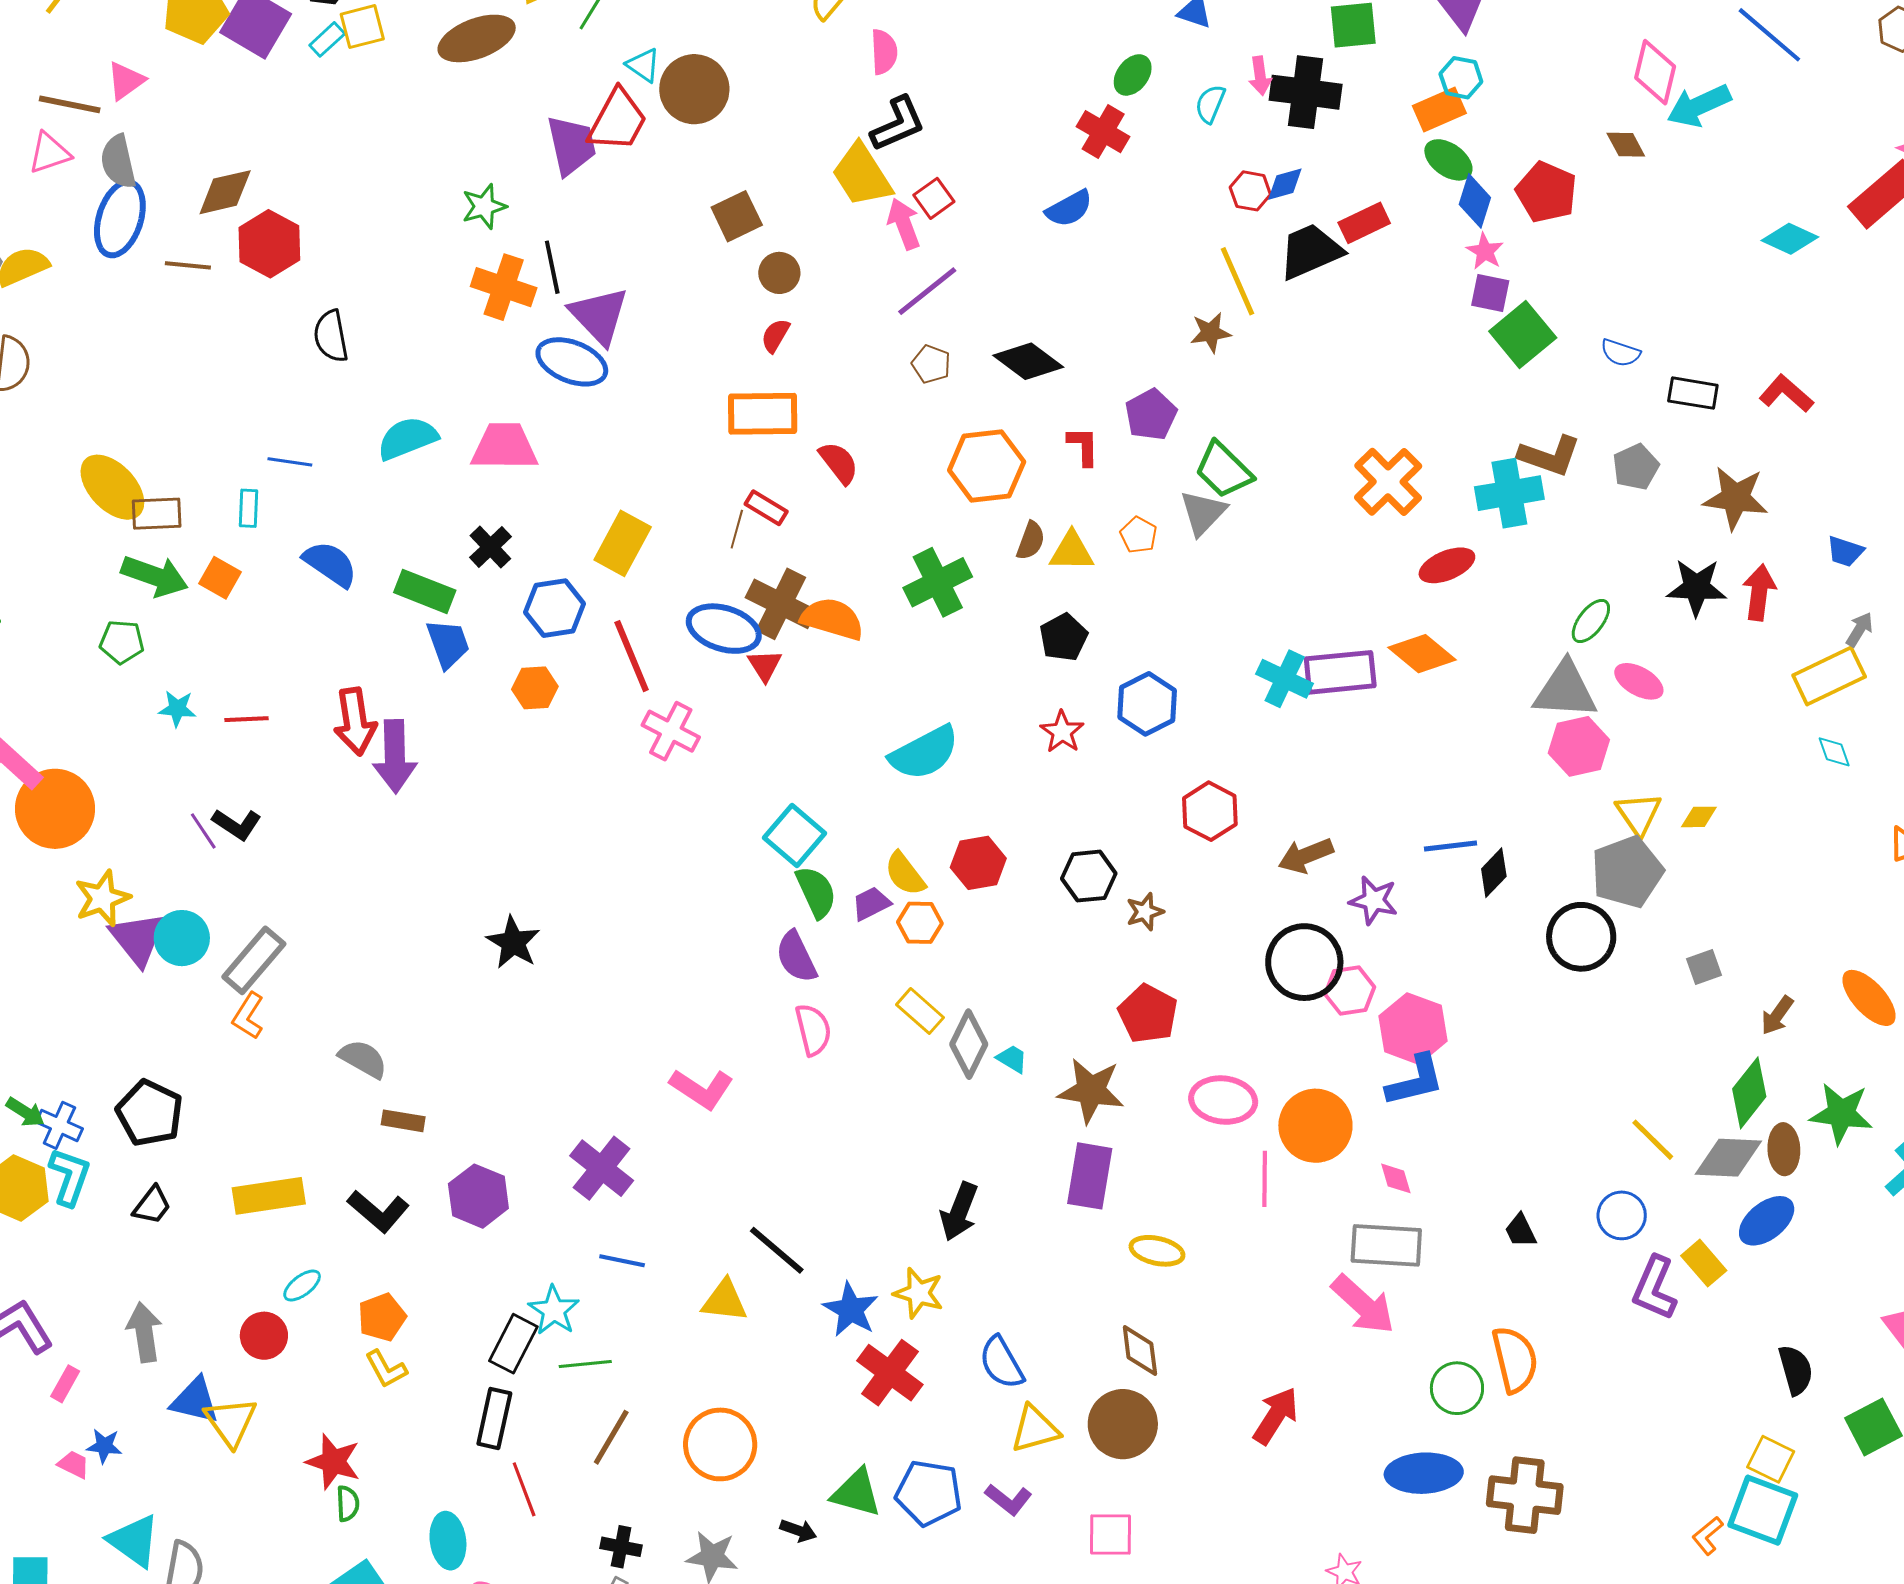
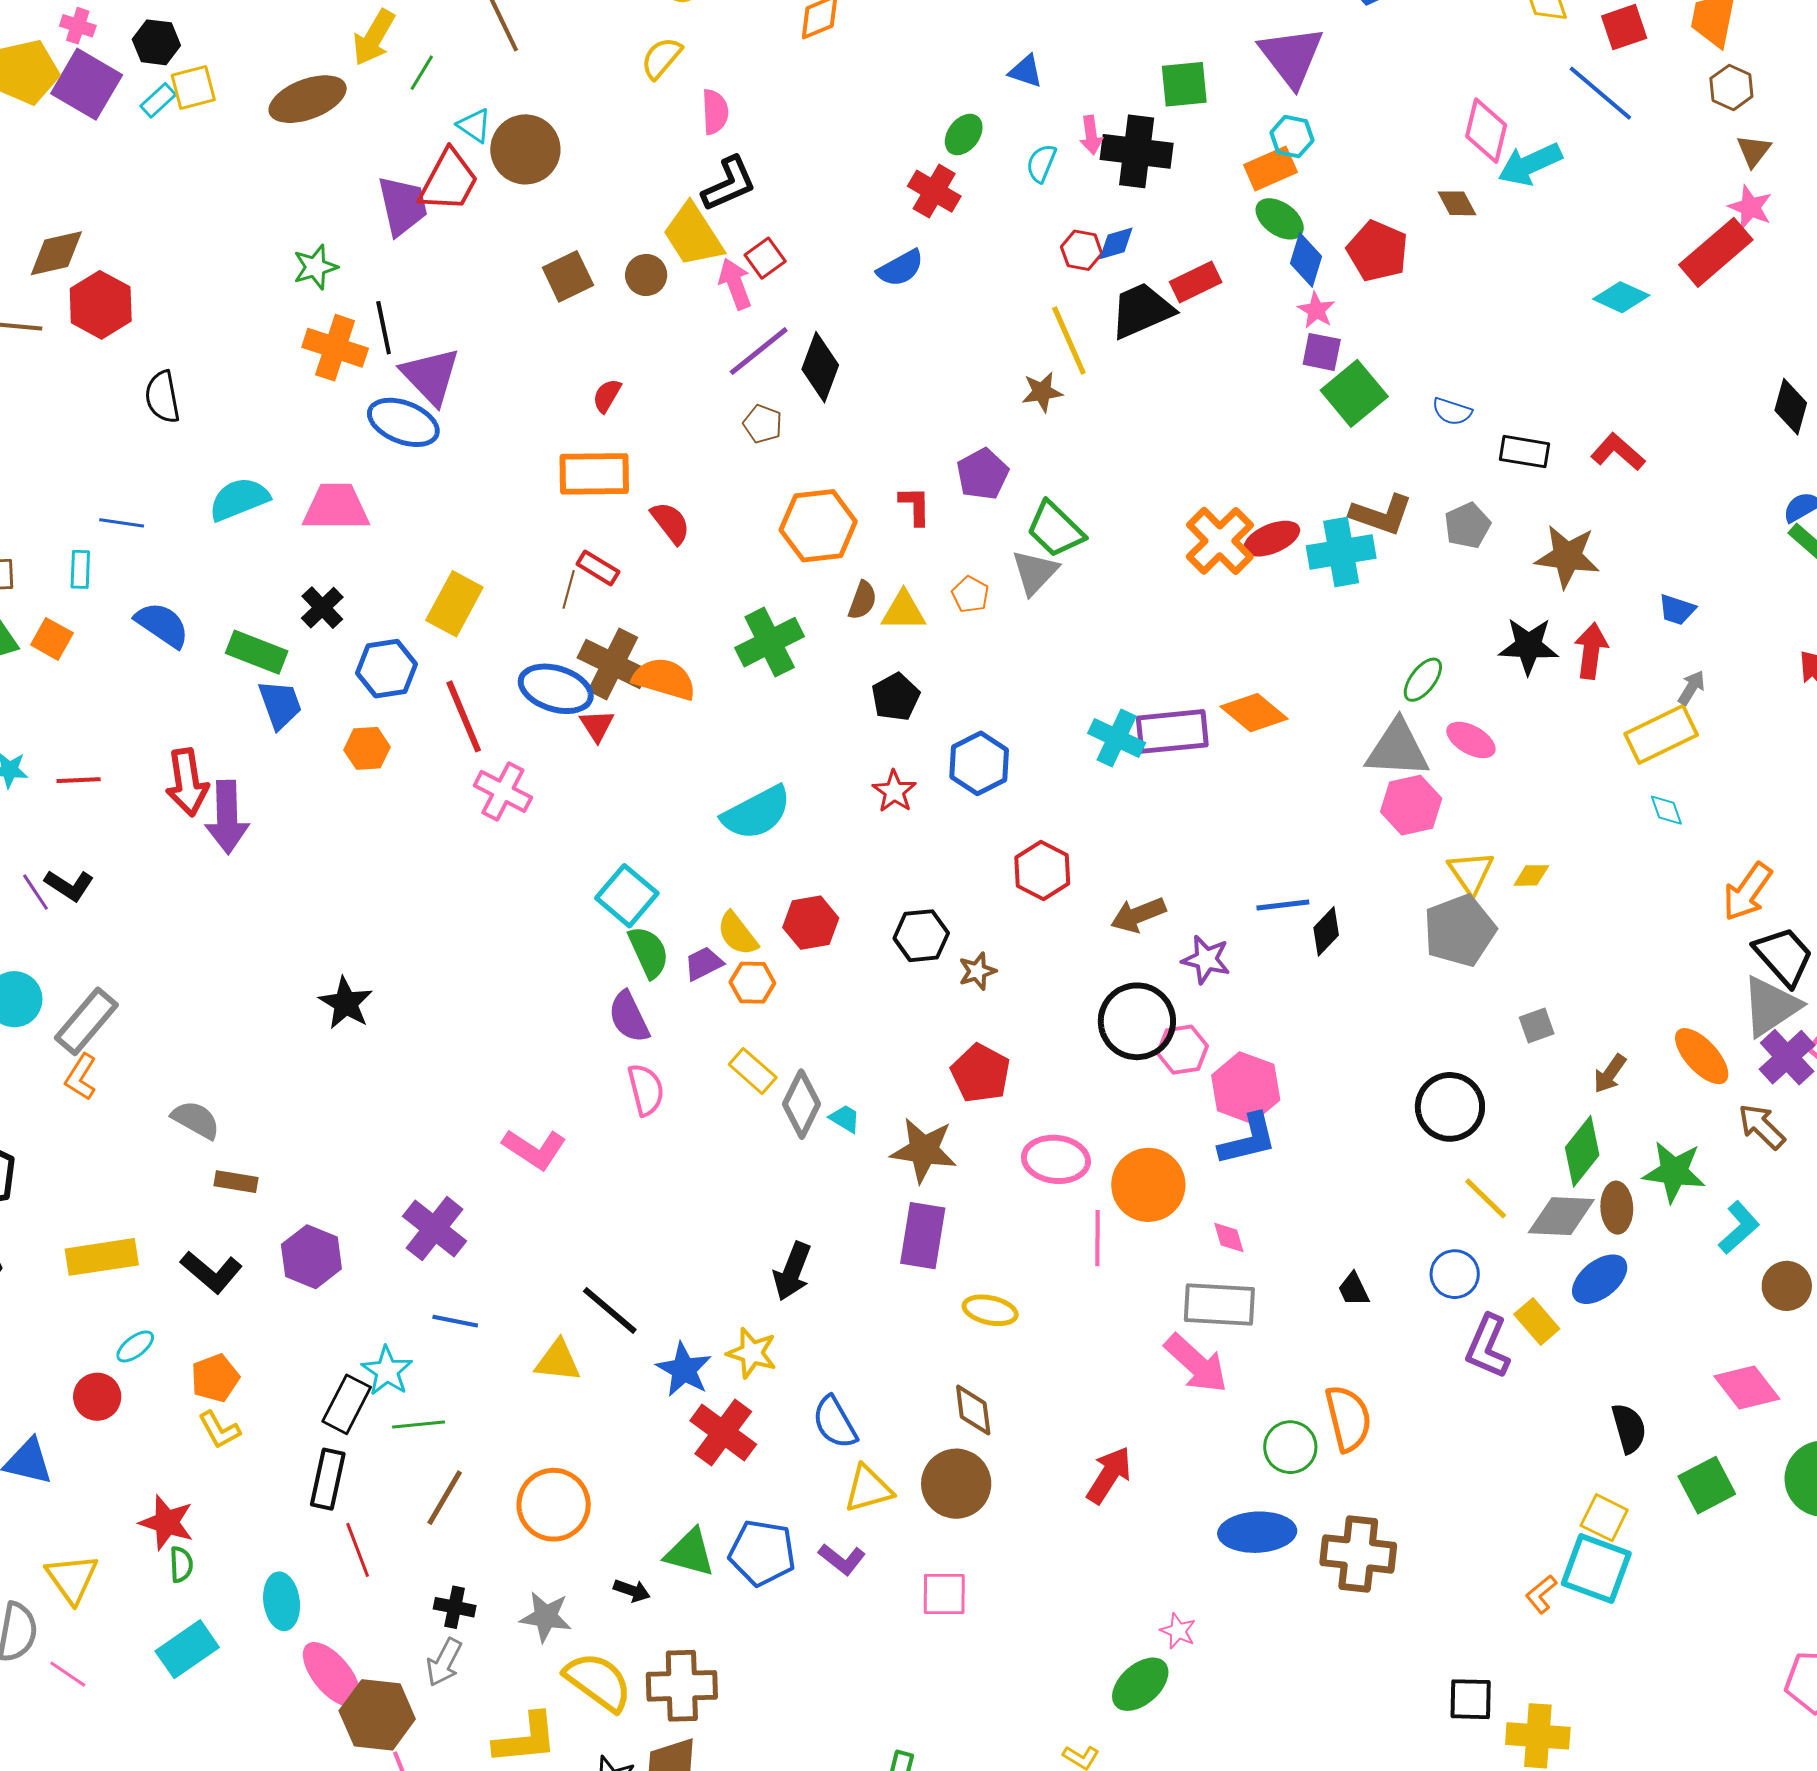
brown circle: (779, 273) -> (646, 275), moved
black diamond: (1028, 361) -> (820, 367), moved, turned 74
red ellipse: (1447, 565) -> (1272, 539), moved
black circle: (1581, 937) -> (1450, 1107), moved
yellow triangle: (231, 1422) -> (72, 1578), moved

